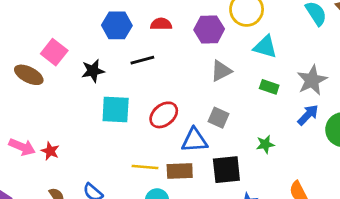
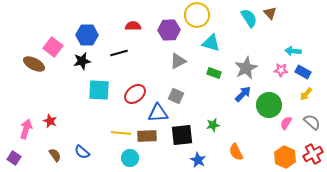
blue hexagon: (117, 25) -> (87, 35), moved
green star: (265, 144) -> (213, 125), moved
pink arrow: (22, 147) -> (26, 129), moved, turned -96

